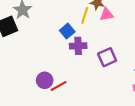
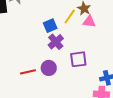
purple cross: (78, 46) -> (56, 42), turned 35
purple circle: (45, 80) -> (49, 68), moved

